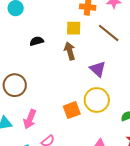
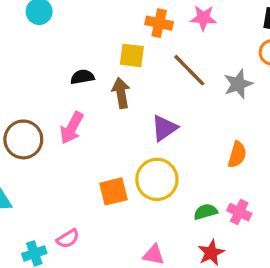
black semicircle: (37, 41) -> (82, 77), moved
purple triangle: (98, 69) -> (164, 128), turned 36
pink arrow: (30, 119) -> (72, 128), moved

